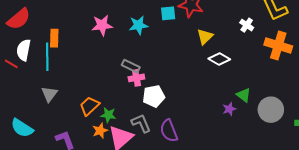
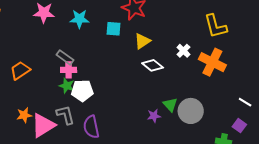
cyan square: (168, 13) -> (113, 29), moved
white cross: (247, 25) -> (183, 51), moved
orange trapezoid: (90, 106) -> (20, 70), moved
gray circle: (271, 110) -> (191, 111), moved
green star: (108, 115) -> (67, 86), moved

